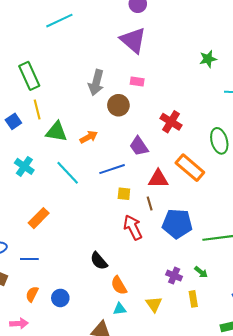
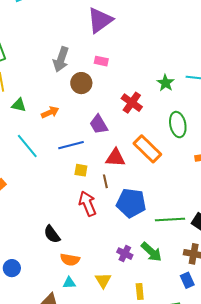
purple triangle: (133, 40) -> (100, 20), turned 40
green star: (208, 59) -> (165, 83), moved, turned -30
green triangle: (56, 132) -> (19, 105), size x0.7
green arrow: (201, 272) -> (151, 252), size x1.6
orange semicircle: (119, 285) -> (70, 260), turned -54
yellow rectangle: (193, 299) -> (140, 292), moved

